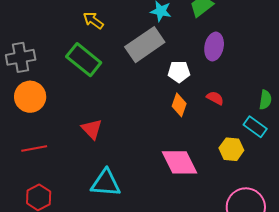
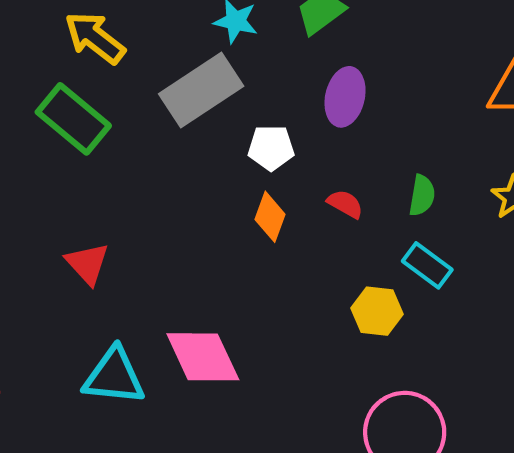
yellow arrow: (93, 20) -> (95, 38), size x1.4
green semicircle: (265, 100) -> (422, 195), moved
pink diamond: (180, 162) -> (203, 357), moved

